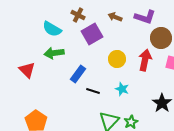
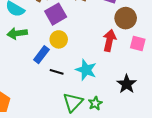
yellow circle: (117, 59) -> (59, 39), moved
cyan star: (122, 89) -> (86, 70), size x1.5

